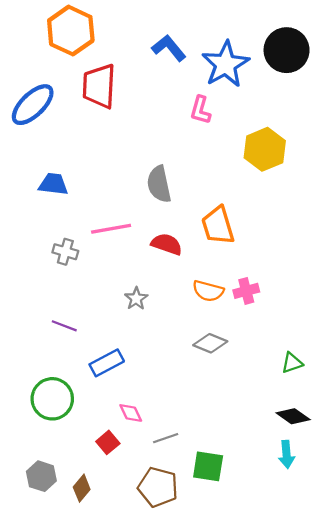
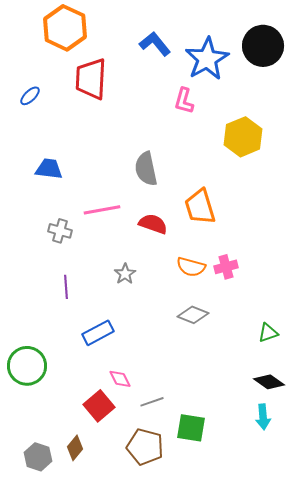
blue ellipse: (33, 105) -> (30, 96), size x0.5
purple line: (64, 326) -> (66, 287), moved, turned 65
green circle: (52, 399) -> (27, 366), moved
red square: (108, 442) -> (99, 406), size x1.4
gray hexagon: (41, 476) -> (38, 457), moved

